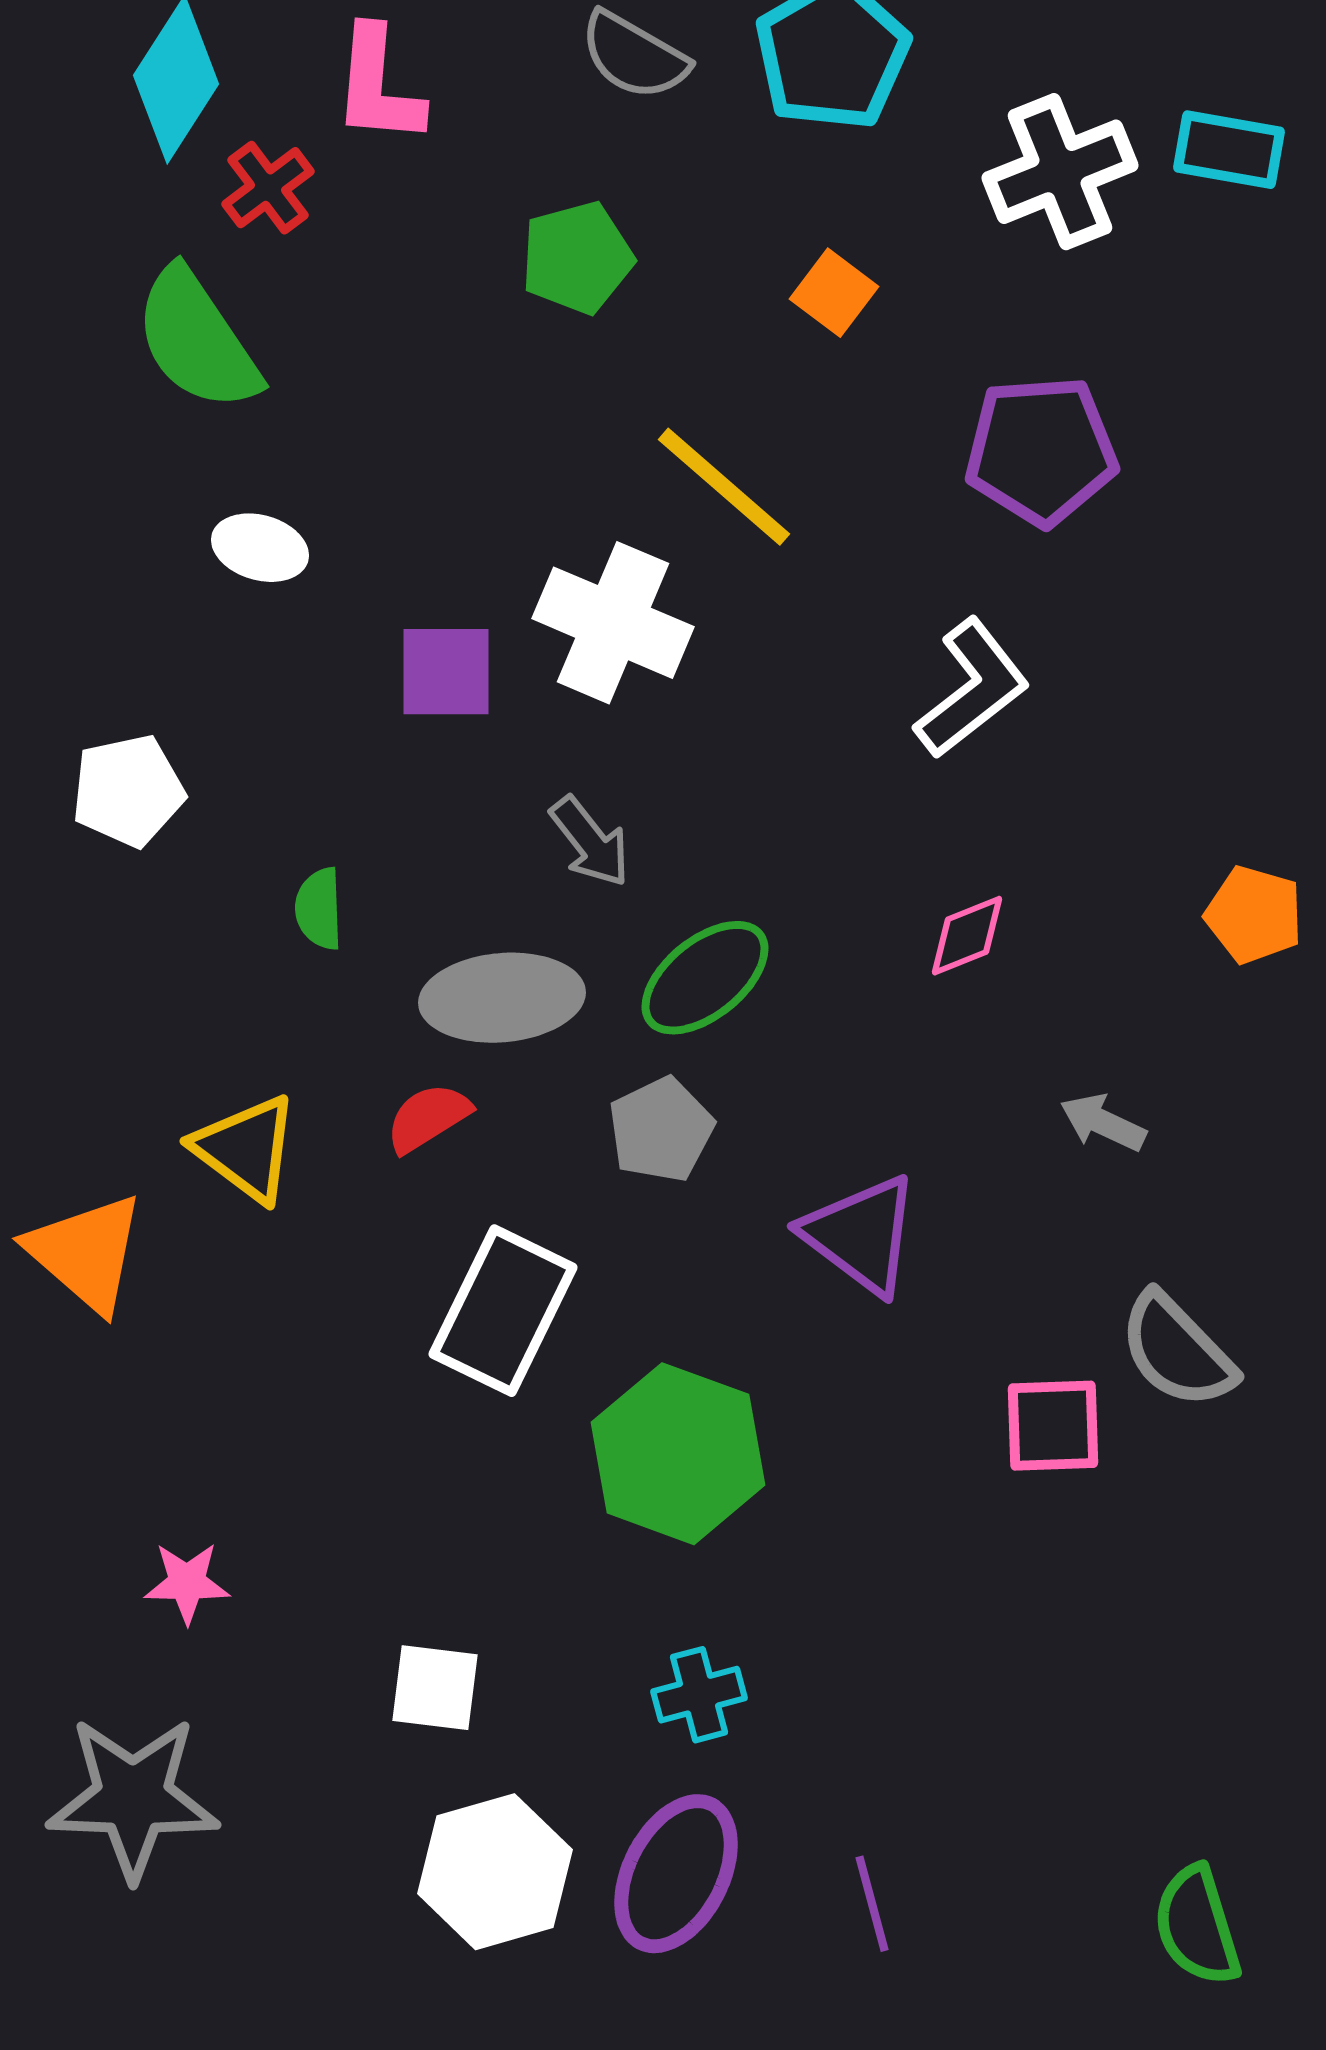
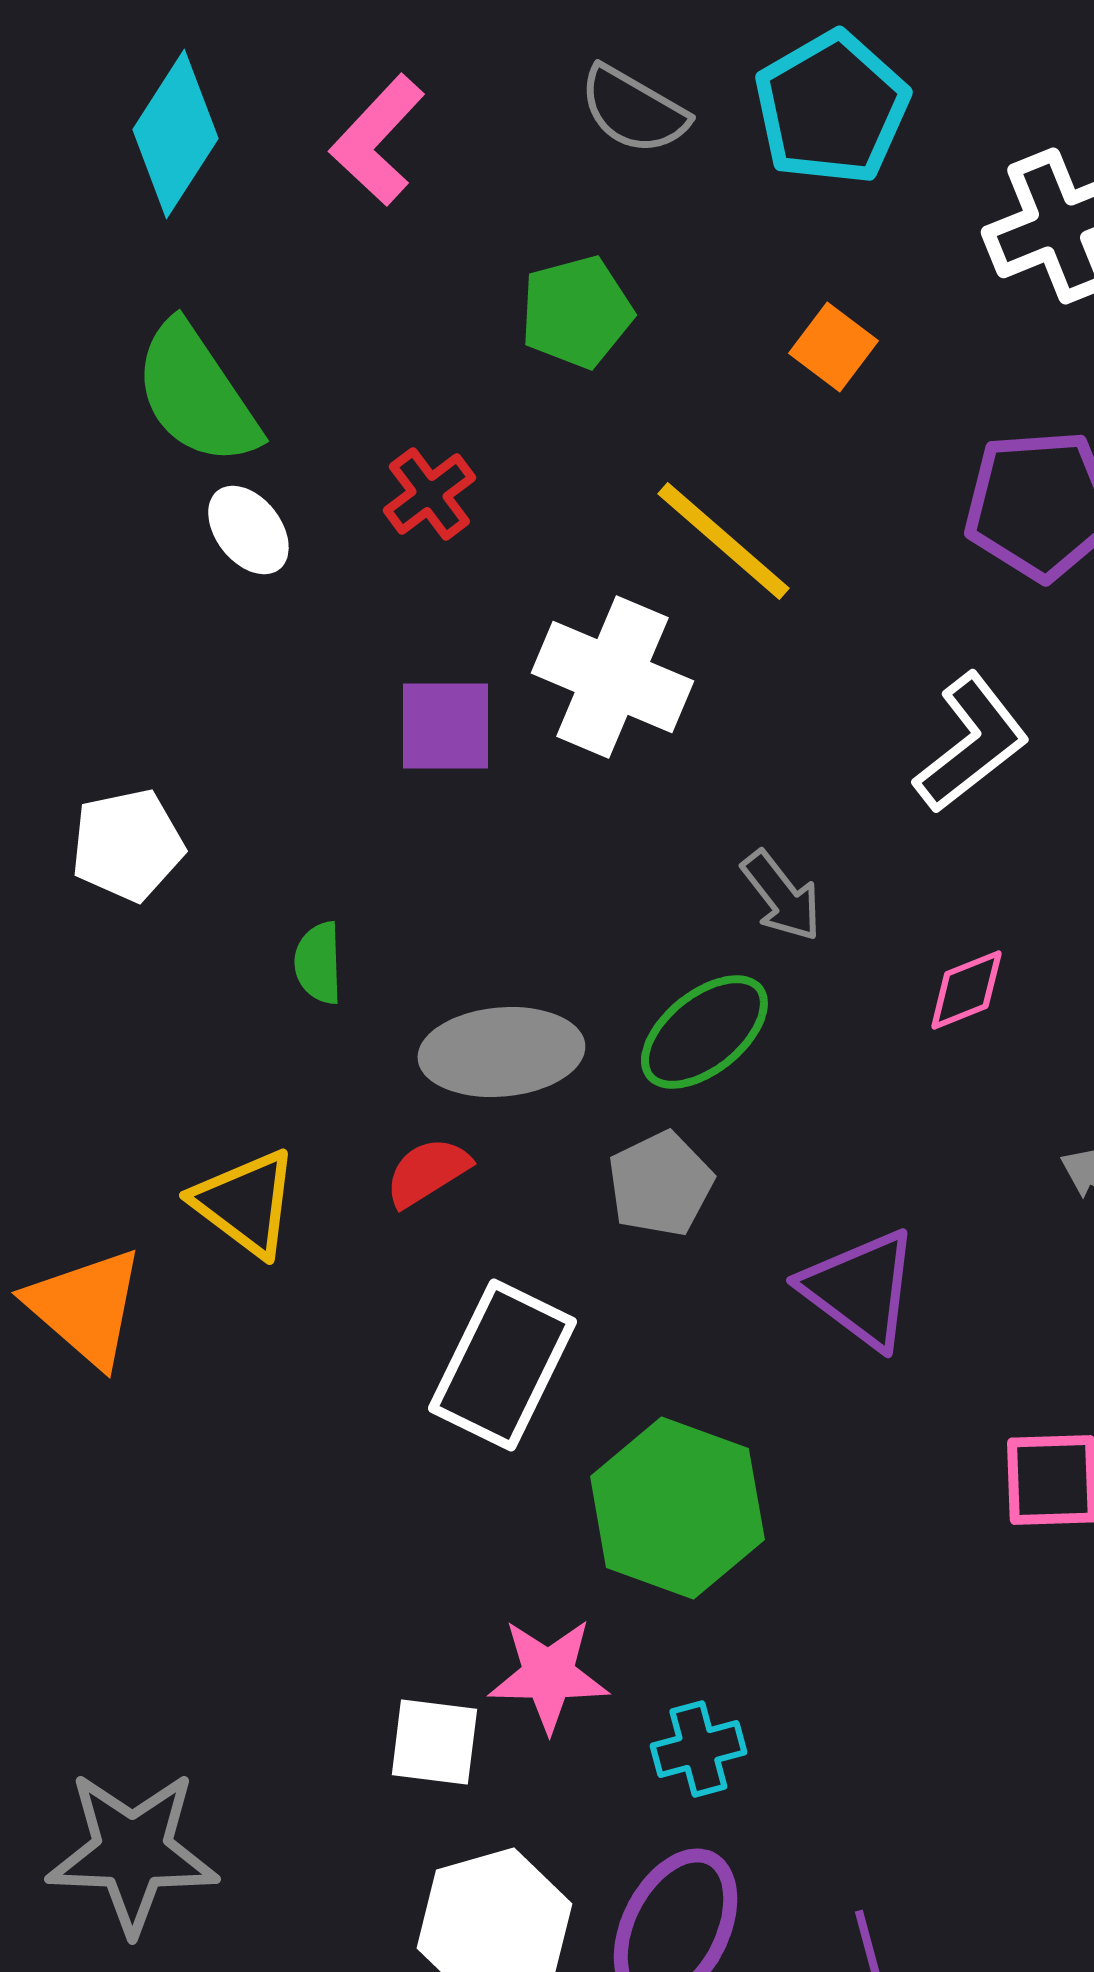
pink L-shape: (378, 86) -> (377, 140), turned 38
red cross: (268, 188) -> (429, 494), moved
white ellipse: (260, 548) -> (248, 530), moved, turned 36
gray arrow: (590, 842) -> (781, 896), moved
pink star: (187, 1583) -> (548, 1675), moved, size x1.4

